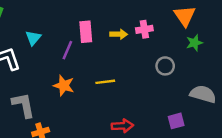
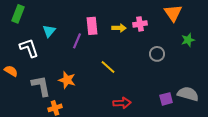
green star: (194, 43) -> (188, 40), moved
yellow line: (105, 82) -> (108, 67), turned 49
orange star: (64, 86) -> (67, 80), moved
gray semicircle: (203, 94) -> (188, 94), moved

